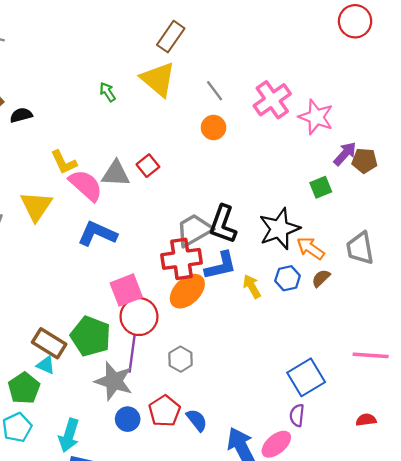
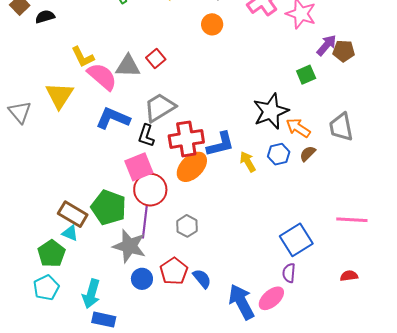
black L-shape: (223, 224) -> (146, 136), moved, size x0.7
gray trapezoid: (194, 230) -> (160, 107), moved

